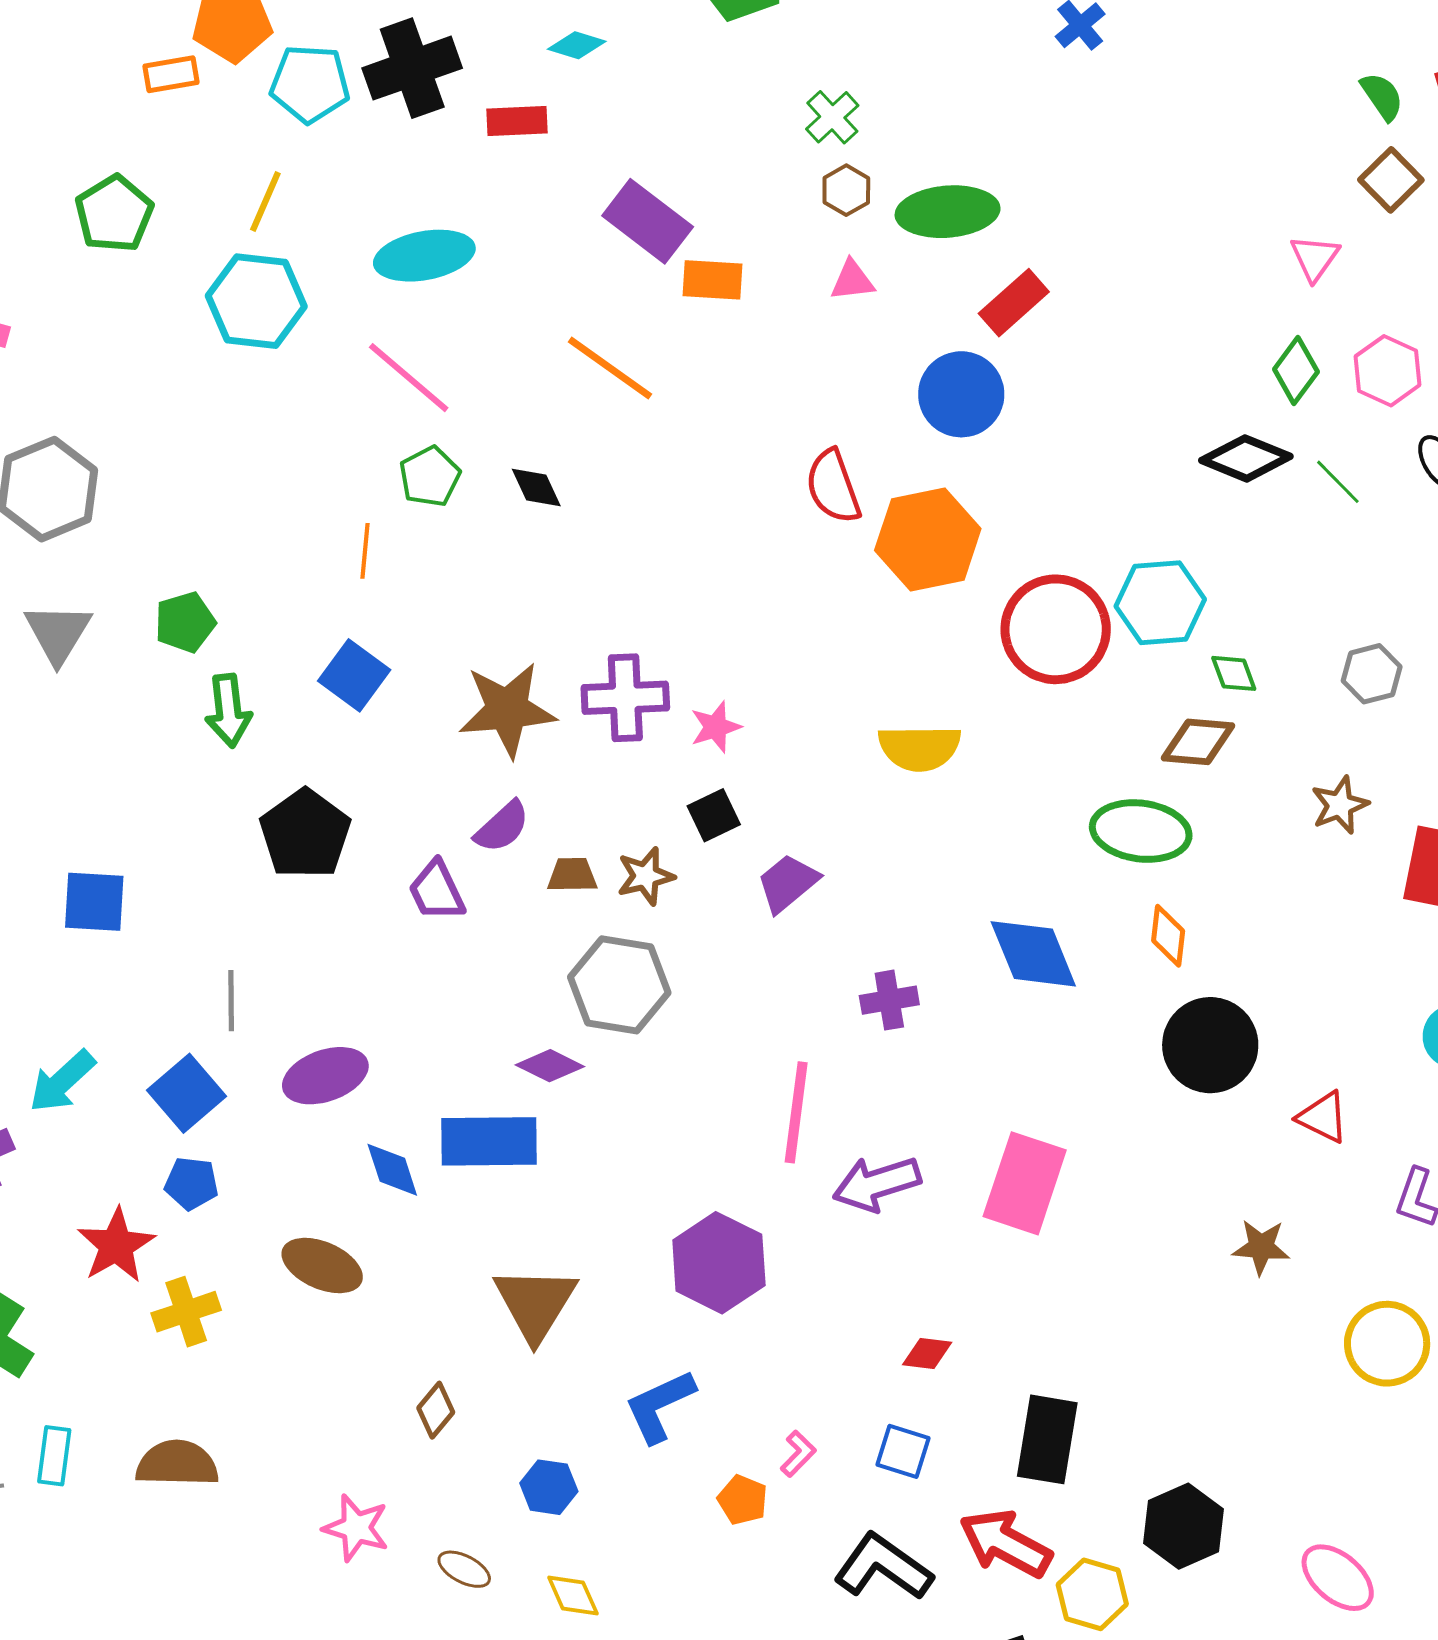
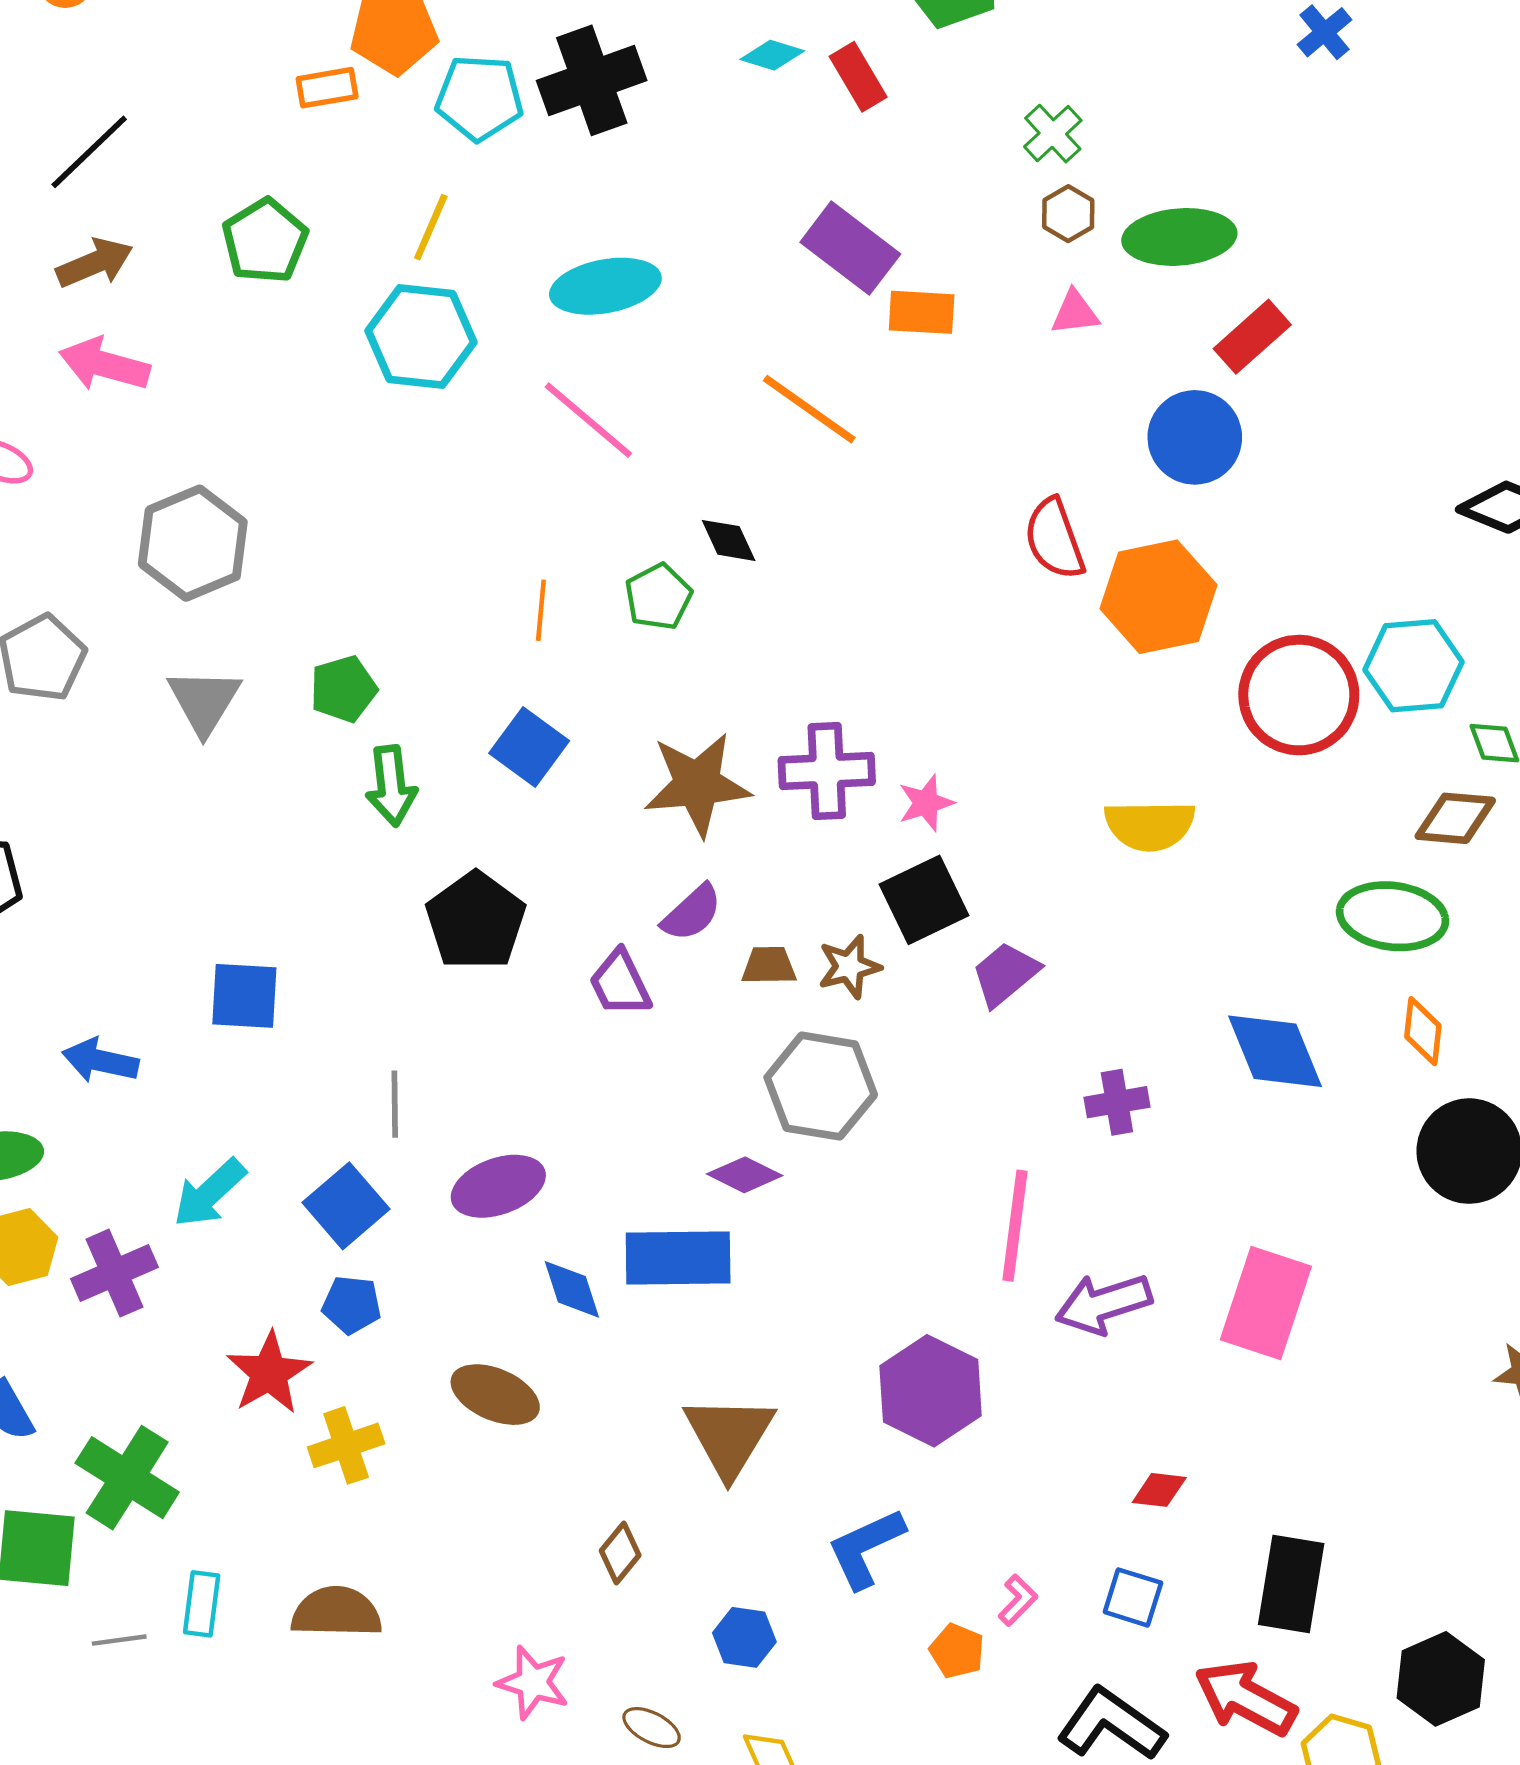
red rectangle: (517, 121) -> (858, 77), moved, turned 62
green pentagon: (430, 477) -> (658, 597), moved
black square: (714, 815) -> (924, 900), size x1.5

